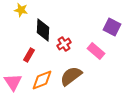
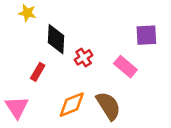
purple square: (112, 27) -> (146, 35), turned -30
brown semicircle: (71, 76) -> (108, 106), moved, turned 95
orange diamond: (42, 80) -> (72, 105), moved

